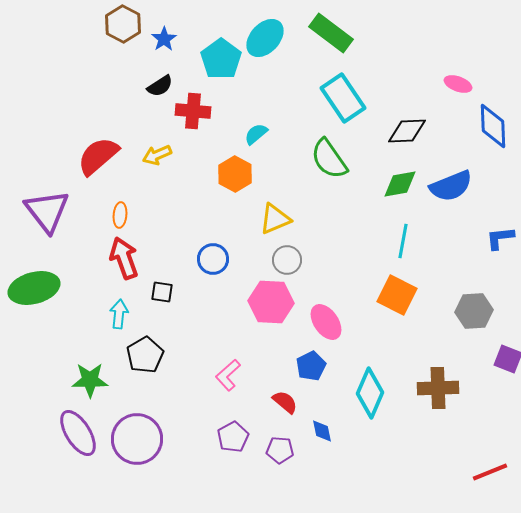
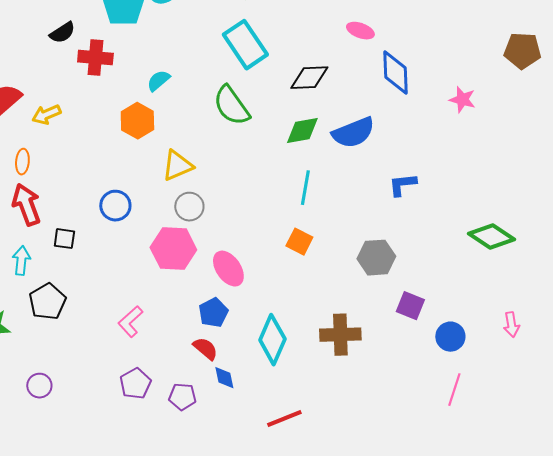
yellow arrow: (157, 155) -> (46, 115), moved
orange square: (397, 295) -> (299, 242), size x0.7
red semicircle: (285, 402) -> (205, 349), moved
purple circle: (137, 439) -> (39, 386), size x0.5
red line: (490, 472) -> (284, 419), moved

